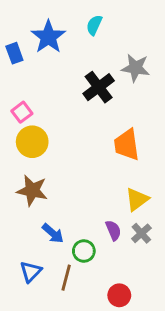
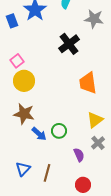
gray star: (136, 68) -> (94, 19), moved
purple semicircle: (113, 230) -> (79, 155), moved
blue arrow: (53, 233) -> (39, 134), moved
green circle: (84, 251) -> (59, 131), moved

